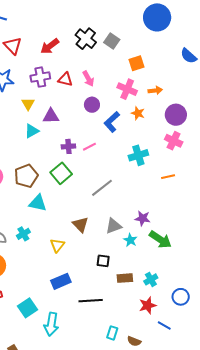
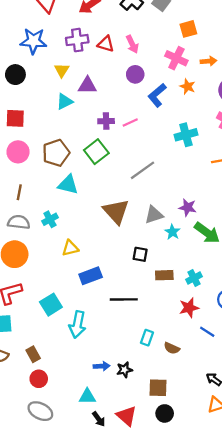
brown triangle: (81, 225) -> (116, 211), size x1.4
yellow triangle: (57, 245) -> (70, 248), moved, turned 35

